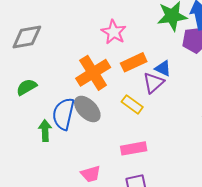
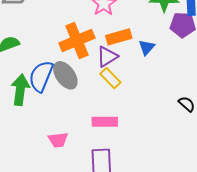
blue triangle: (163, 68) -> (147, 47), turned 36
purple triangle: (153, 83) -> (107, 56), moved
green arrow: (45, 131) -> (20, 90), size x1.4

